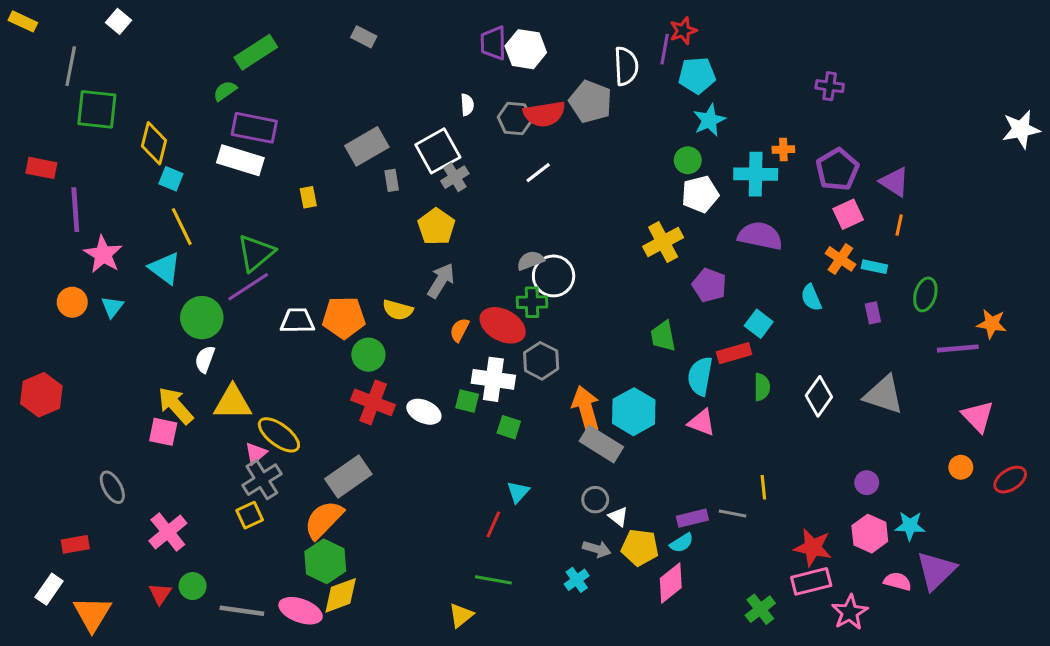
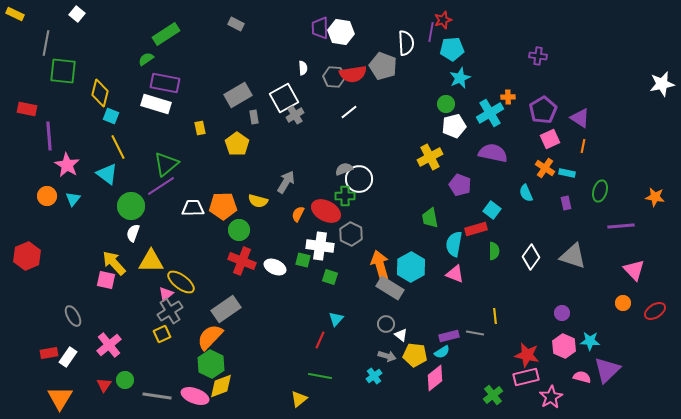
cyan cross: (756, 174) -> (490, 113), turned -32
yellow pentagon: (436, 227) -> (237, 144), moved
orange star: (992, 324) -> (655, 197), moved
white rectangle: (49, 589) -> (68, 357), moved

